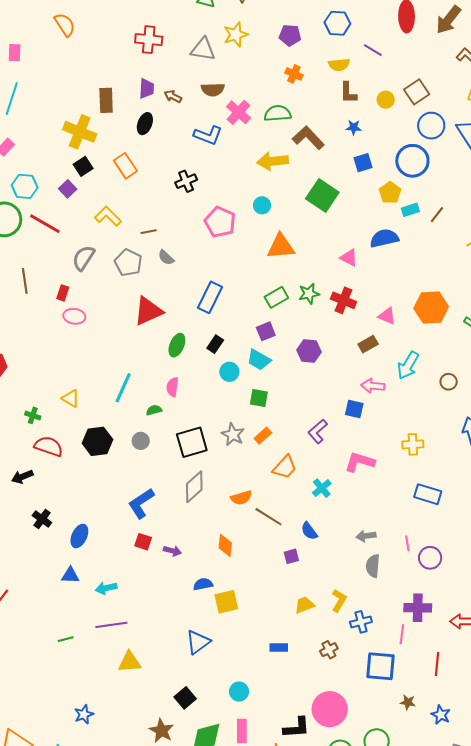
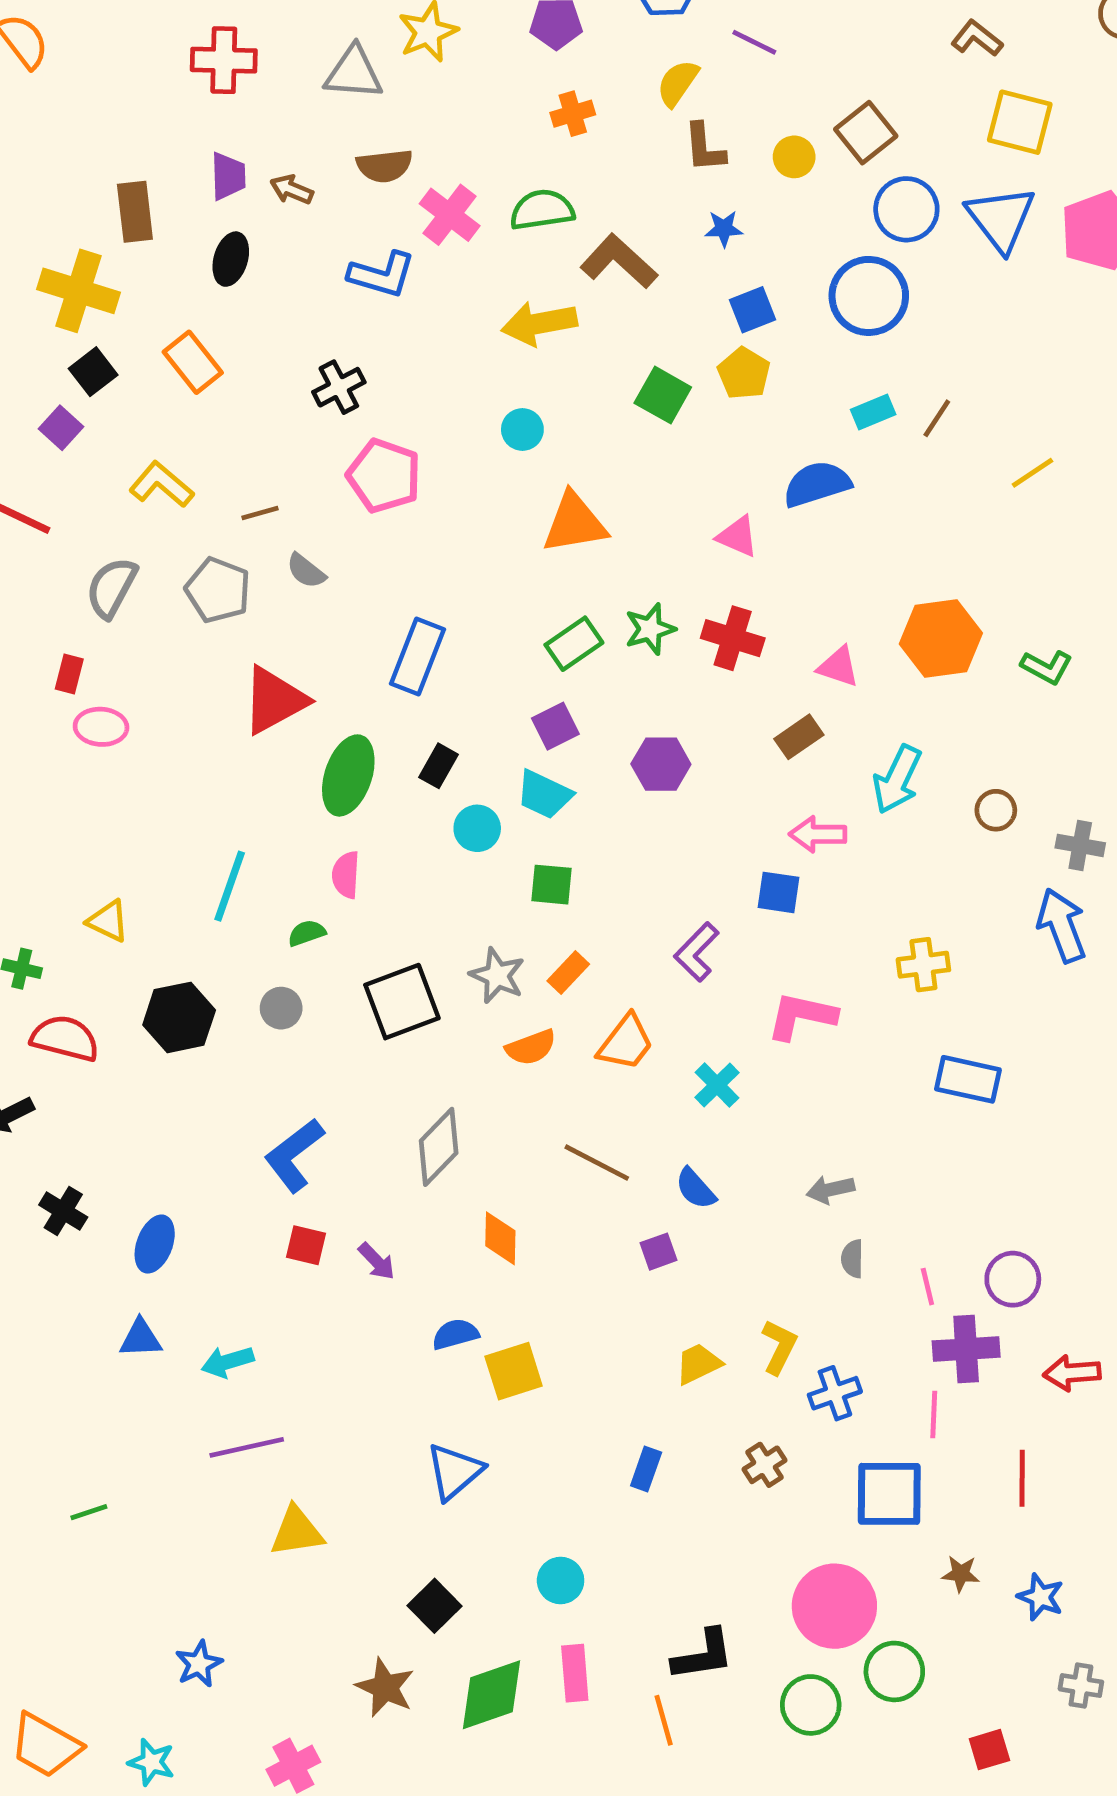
yellow semicircle: (339, 65) -> (678, 83), turned 135
orange cross: (294, 74) -> (573, 114), turned -36
yellow pentagon: (390, 193) -> (744, 373), moved
green square: (322, 196) -> (663, 395), size x0.7
pink pentagon: (220, 222) -> (384, 476), moved
green ellipse: (177, 345) -> (348, 775), size x1.4
gray diamond: (194, 487) -> (439, 1147), moved
orange semicircle: (241, 498) -> (531, 1047), moved
pink line: (407, 543) -> (927, 1287), moved
purple arrow: (172, 551) -> (377, 1261), turned 36
purple circle: (430, 558) -> (1013, 1279), moved
gray semicircle: (373, 566) -> (852, 1259), size x0.7
green line: (66, 639) -> (89, 1512), moved
blue rectangle: (279, 647) -> (646, 1469), turned -66
pink circle: (330, 709) -> (834, 1606), moved

